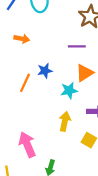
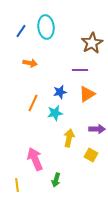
blue star: (45, 71) -> (60, 92), moved
cyan star: (69, 91) -> (55, 113), moved

